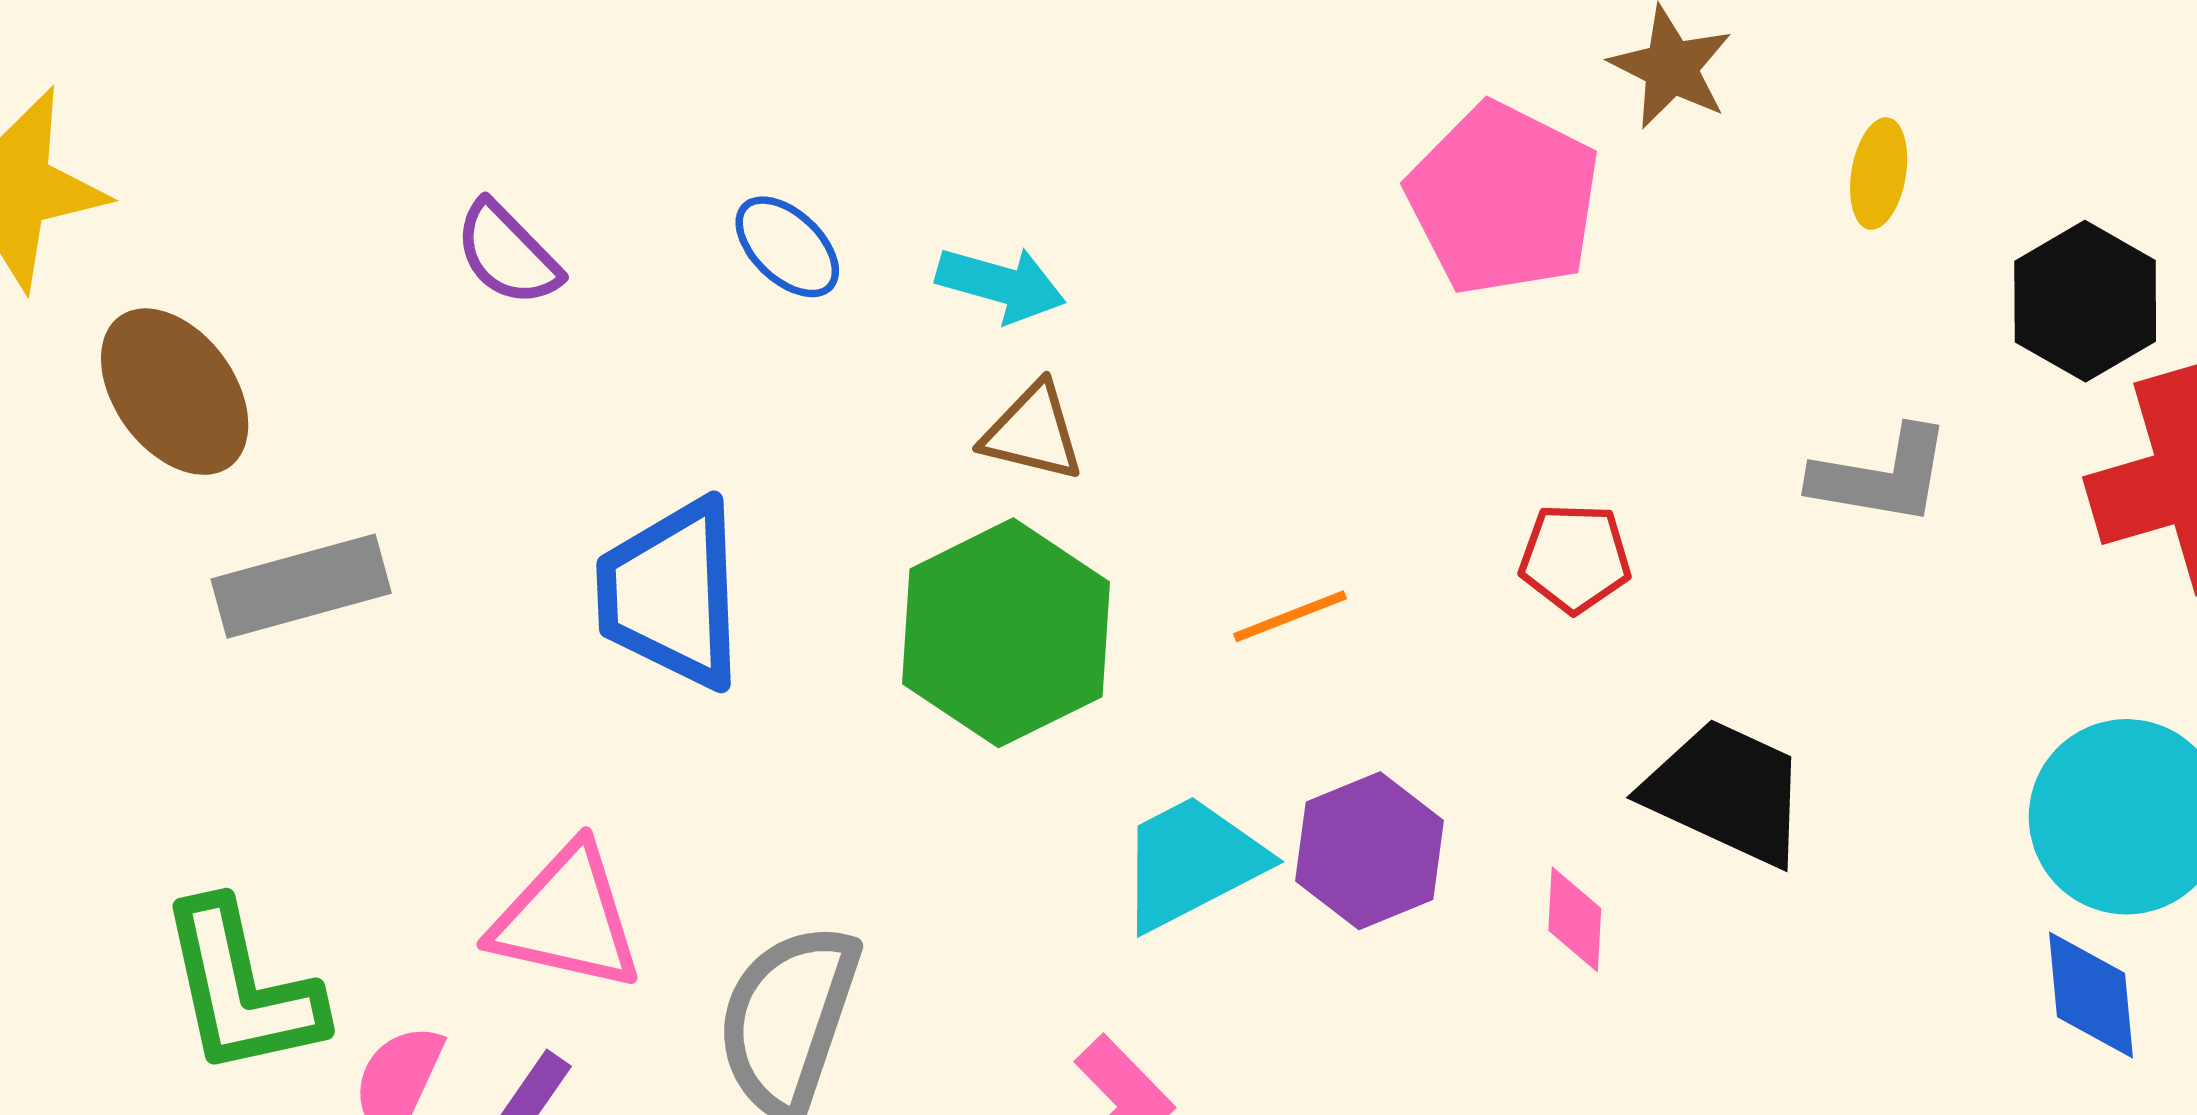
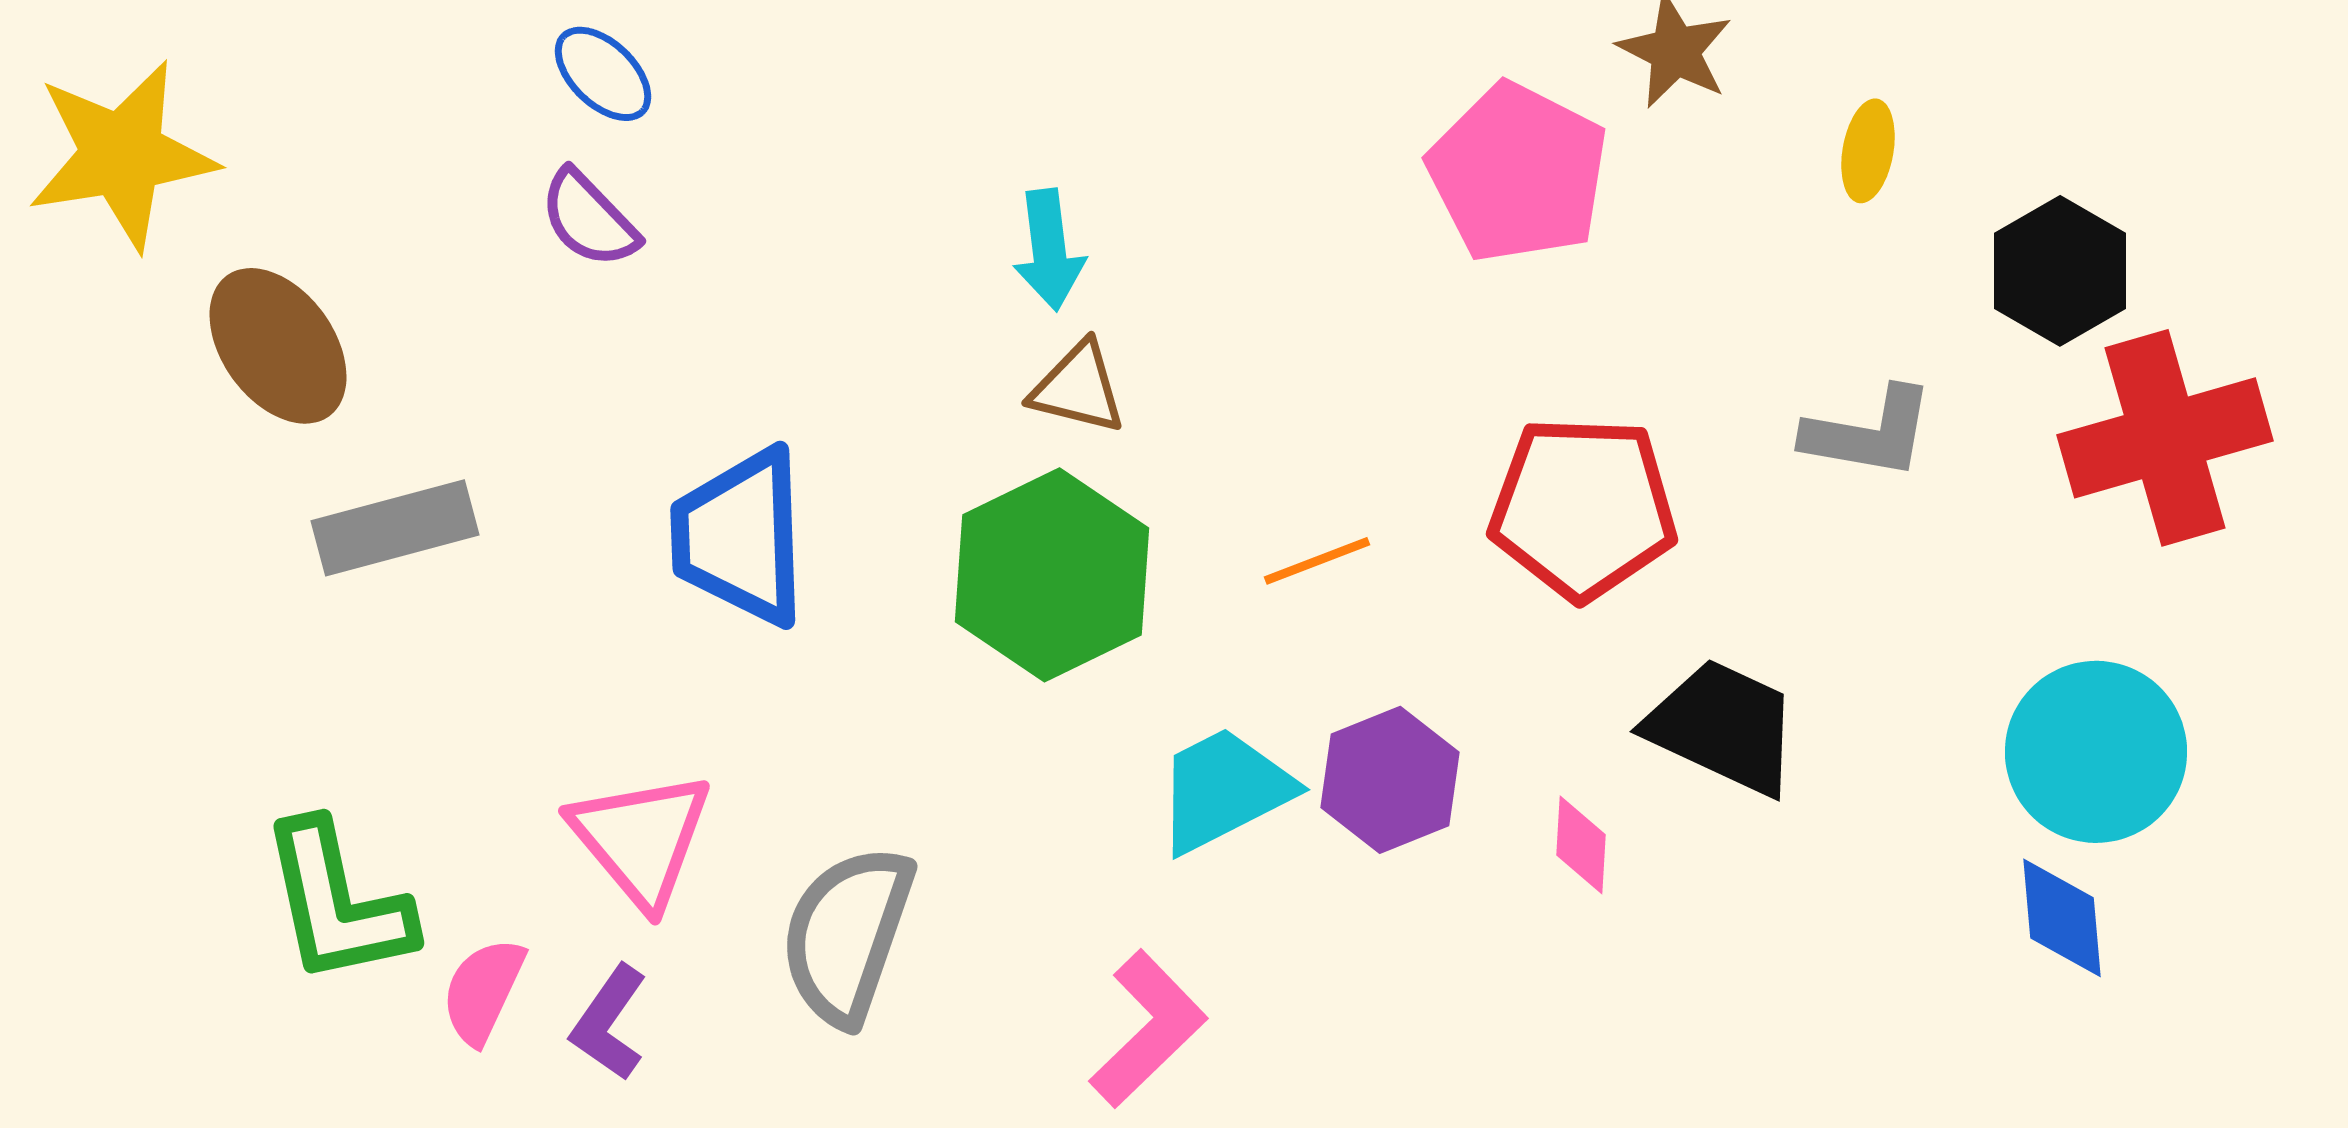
blue ellipse: (787, 247) -> (603, 74), moved
cyan arrow: (1001, 284) -> (1049, 250), turned 67
red pentagon: (1575, 558) -> (1583, 508), size x1.8
pink triangle: (567, 918) -> (641, 839), turned 37

